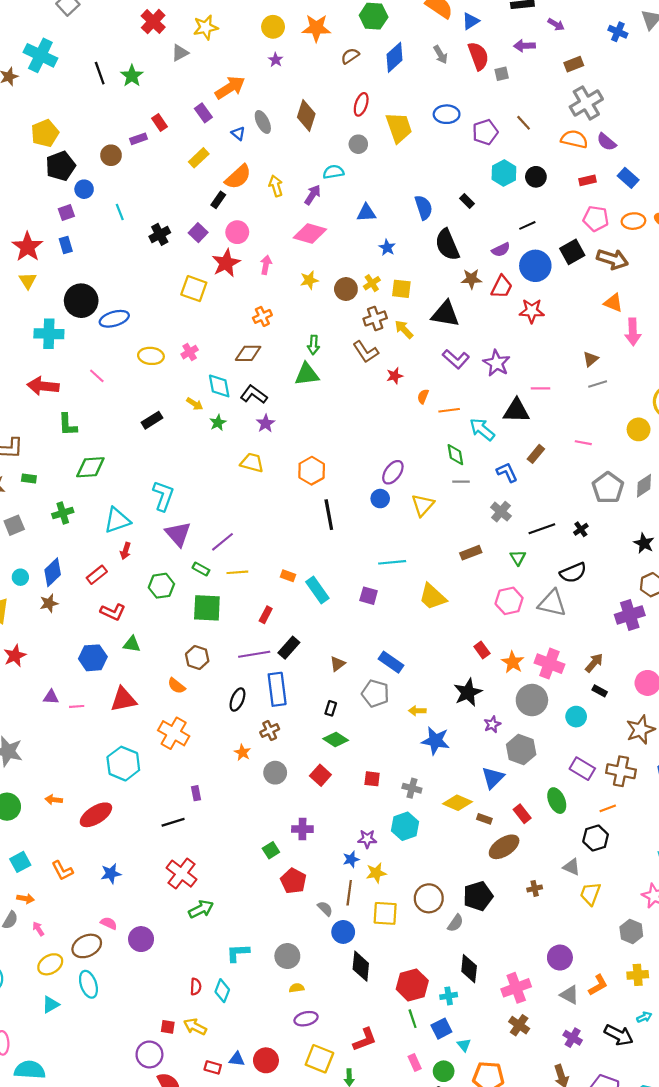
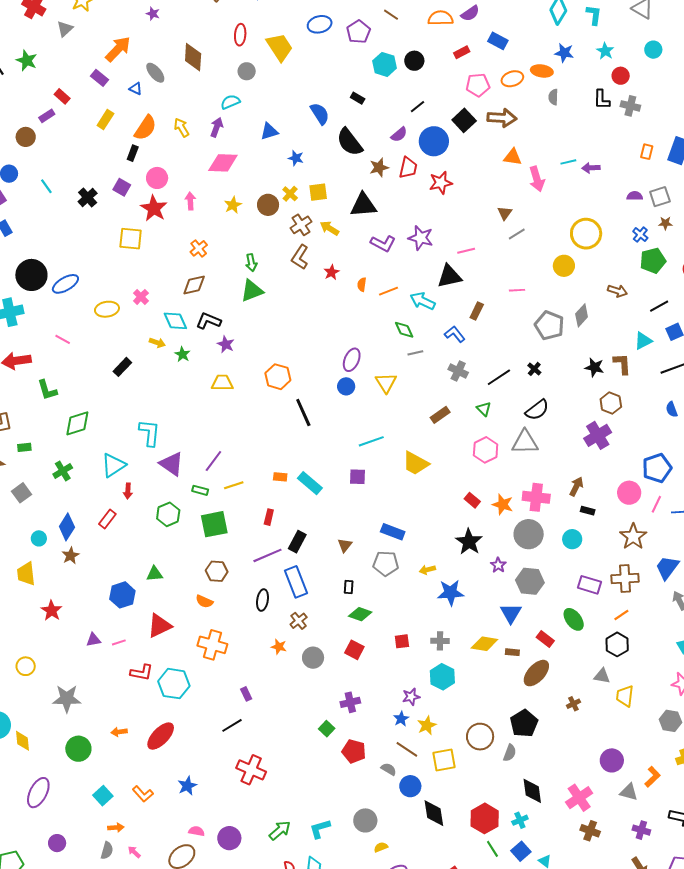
purple semicircle: (606, 142) -> (470, 13), turned -60
brown L-shape: (366, 352) -> (300, 257), turned 80
red L-shape: (113, 612) -> (142, 673), moved
brown line: (349, 893) -> (407, 749), turned -50
green arrow: (201, 909) -> (280, 830), moved

